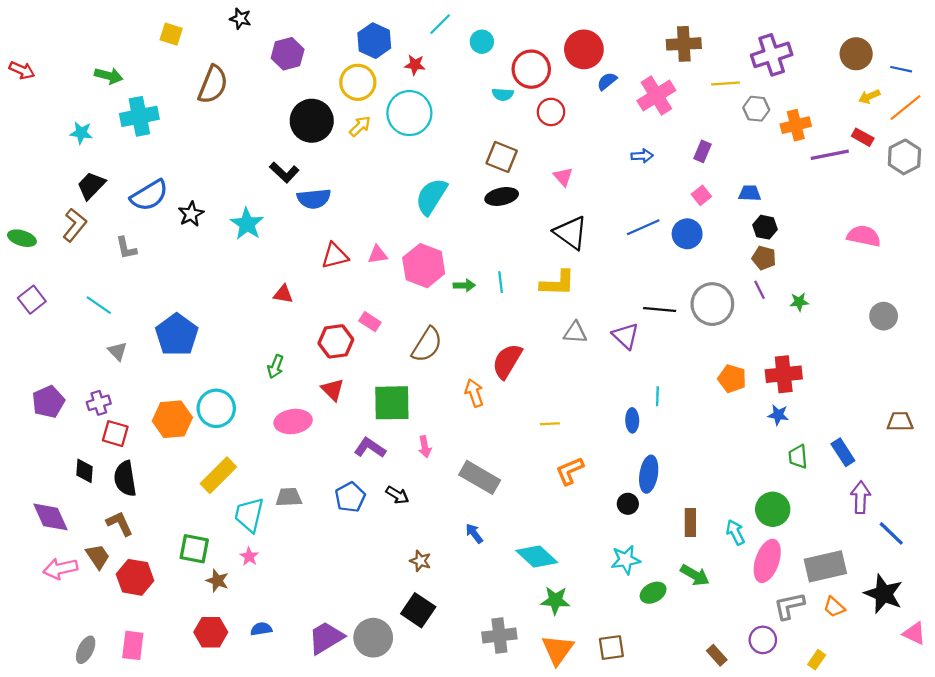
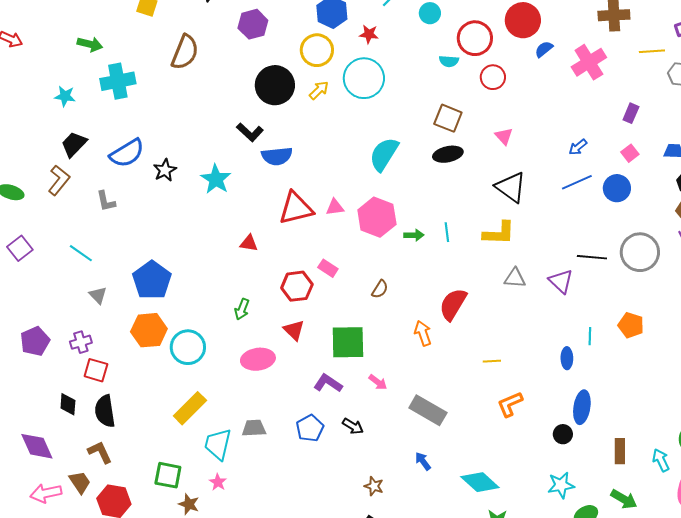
blue arrow: (642, 156) -> (578, 147), moved, turned 144
red triangle: (335, 256) -> (296, 208), size x1.4
brown semicircle: (427, 345) -> (380, 289), size x0.6
orange pentagon: (732, 379) -> (631, 325), moved
orange hexagon: (172, 419) -> (149, 330), moved
pink arrow: (425, 447) -> (378, 382), turned -42

